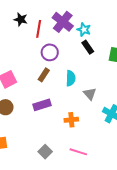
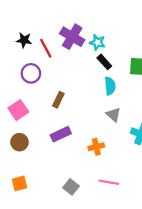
red line: (39, 29) -> (46, 48), turned -30
purple circle: (50, 52) -> (31, 73), moved
cyan semicircle: (71, 78) -> (110, 86), moved

